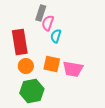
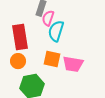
cyan semicircle: (56, 36) -> (56, 31), size x1.5
orange circle: (26, 66) -> (18, 61), moved

